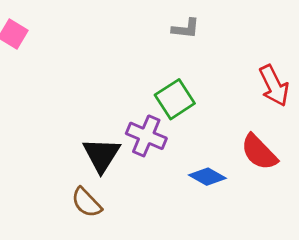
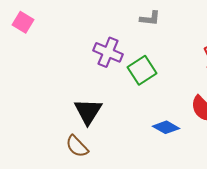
purple cross: (146, 136) -> (108, 52), moved

